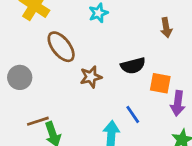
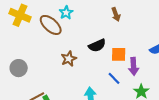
brown ellipse: (61, 47) -> (51, 25), moved
blue line: (133, 114) -> (114, 78), moved

